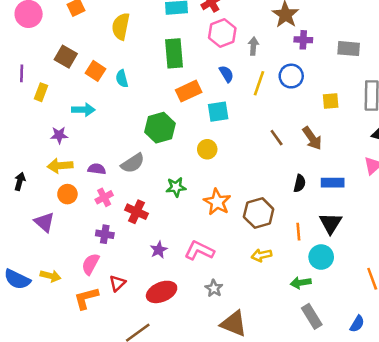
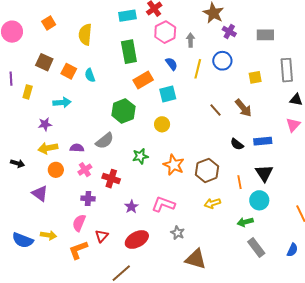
purple cross: (303, 40) -> (229, 31), turned 32
black arrow: (20, 181) -> (18, 163), turned 96
black semicircle: (300, 183) -> (237, 144), turned 120

